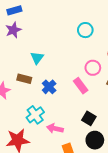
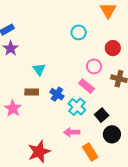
cyan cross: (35, 115) -> (77, 107), moved
black square: (89, 118) -> (102, 115), turned 32

